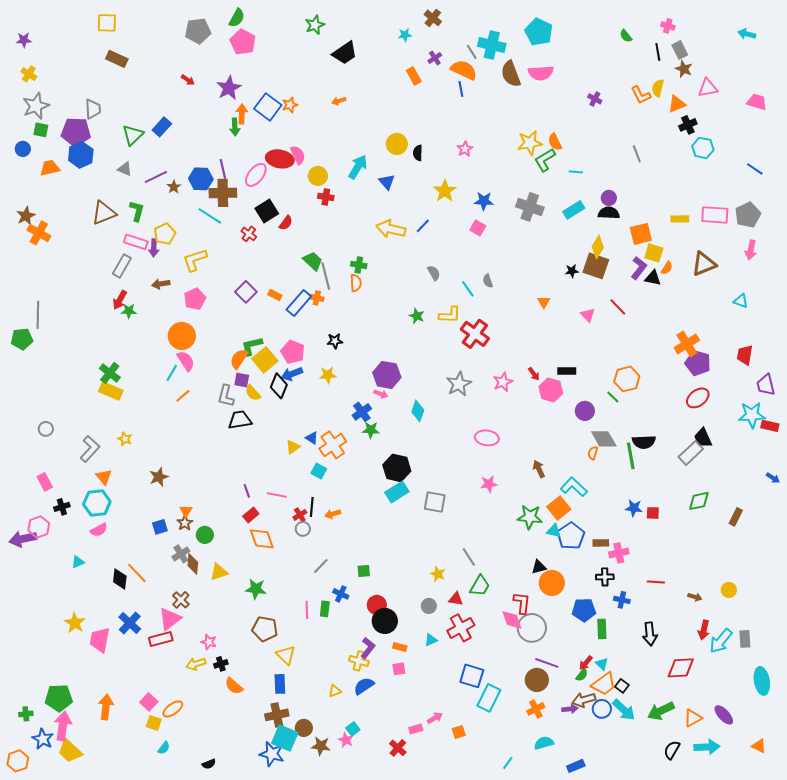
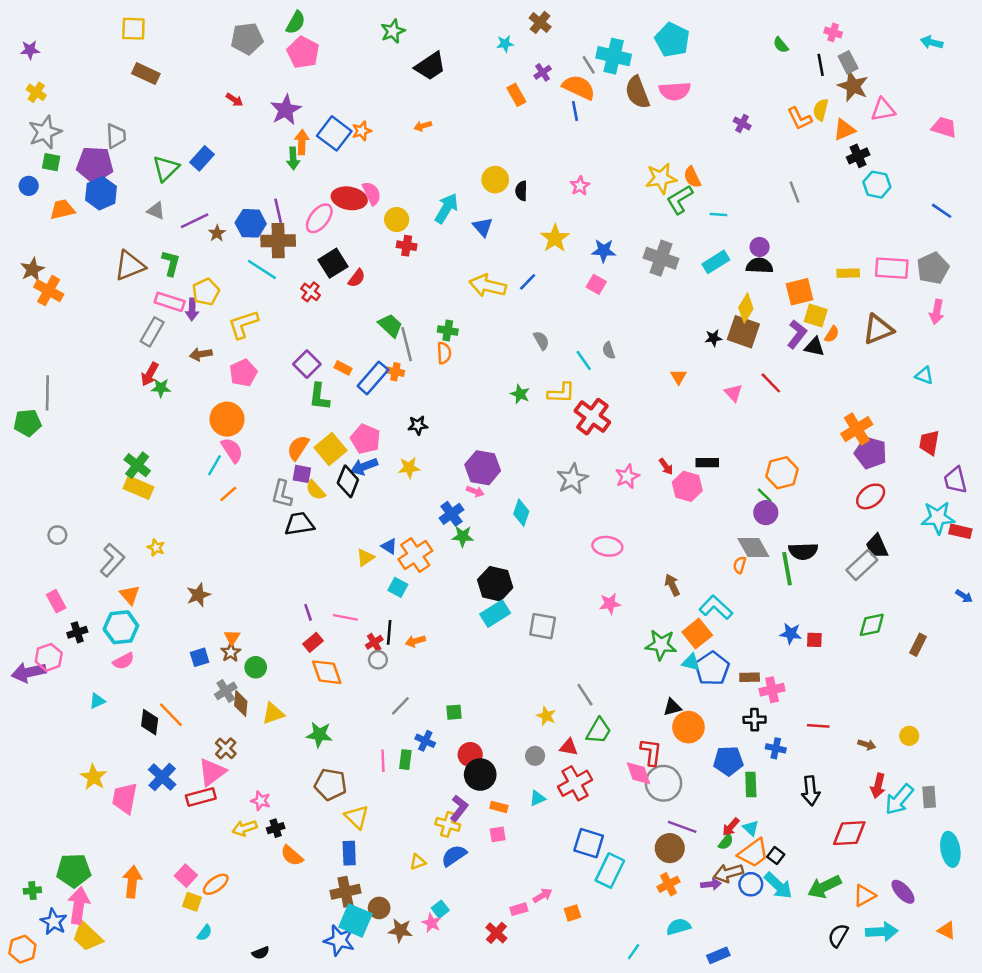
brown star: (684, 69) -> (853, 86), size x1.4
green L-shape: (252, 346) -> (319, 397), moved, turned -70
purple circle: (585, 411) -> (766, 513), moved

